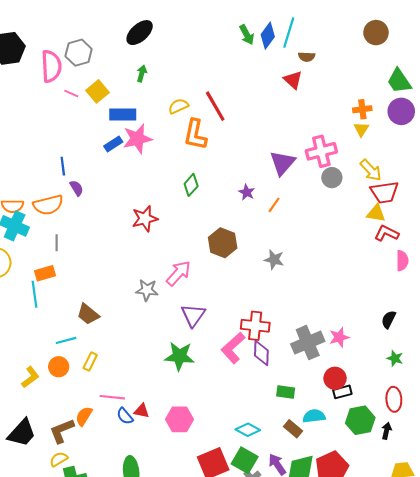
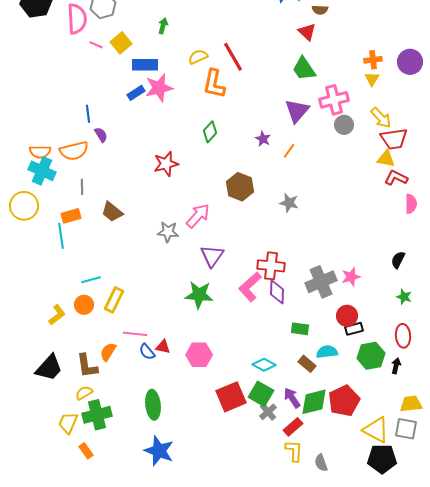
green trapezoid: (399, 81) -> (304, 69), moved
brown trapezoid: (88, 314) -> (112, 212), moved
yellow rectangle: (90, 361) -> (114, 300), size x1.4
brown L-shape: (62, 431) -> (87, 366), turned -76

